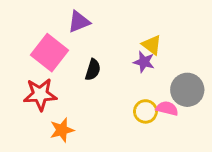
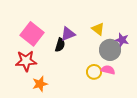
purple triangle: (79, 22) -> (68, 34), moved
purple star: (144, 62) -> (122, 40), moved
gray circle: (187, 90) -> (110, 50), moved

